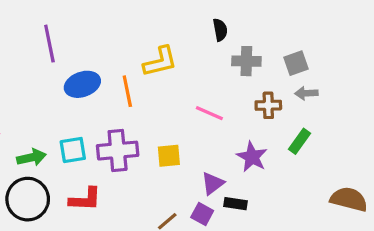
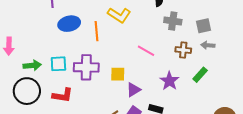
yellow L-shape: (160, 62) -> (119, 15), turned 40
purple triangle: (213, 183) -> (133, 90), moved

